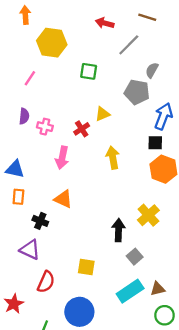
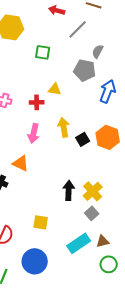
yellow triangle: (102, 114) -> (55, 89), turned 32
red cross: (82, 129) -> (37, 102), turned 32
black square: (155, 143) -> (83, 139), moved, turned -32
pink arrow: (62, 158) -> (34, 133), moved
yellow cross: (148, 215) -> (93, 191), moved
gray square: (135, 257) -> (92, 213), moved

